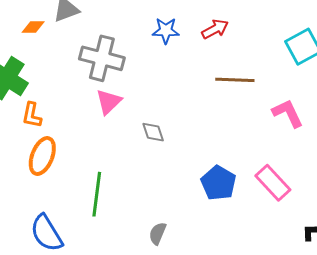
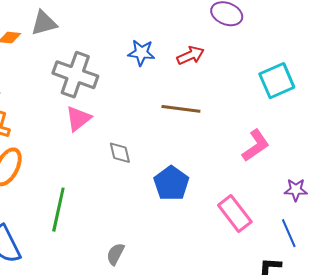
brown line: (235, 80) -> (181, 109), moved
pink L-shape: (288, 113) -> (256, 146), turned 76
blue pentagon: (218, 183) -> (171, 183), moved

